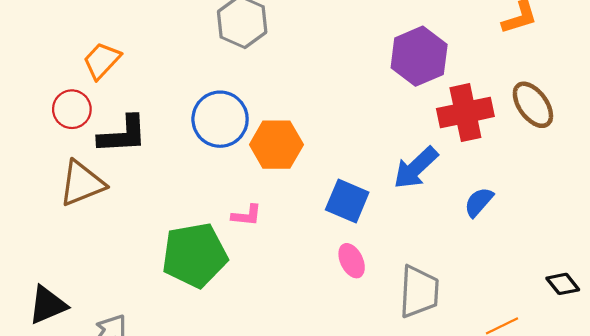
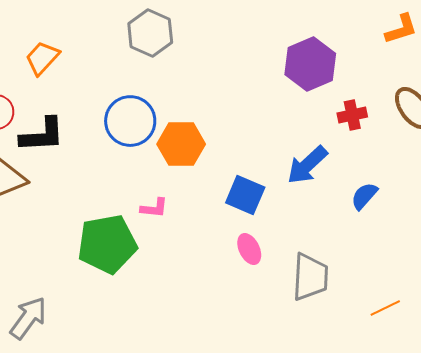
orange trapezoid: (102, 61) -> (42, 58), moved
red cross: (465, 113) -> (352, 115), size x0.6

